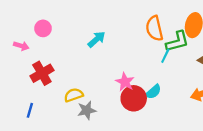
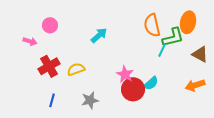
yellow semicircle: (74, 95) -> (76, 69), moved
blue line: (30, 110) -> (52, 100), moved

